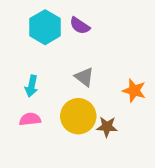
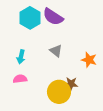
purple semicircle: (80, 26) -> (53, 17), size x1.5
yellow circle: (78, 116) -> (59, 92), moved

